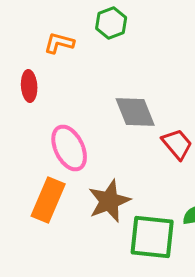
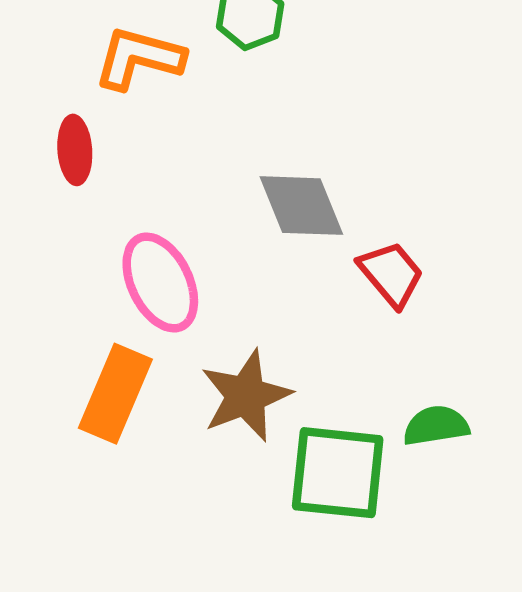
orange L-shape: (59, 43) -> (139, 58), size x1.4

